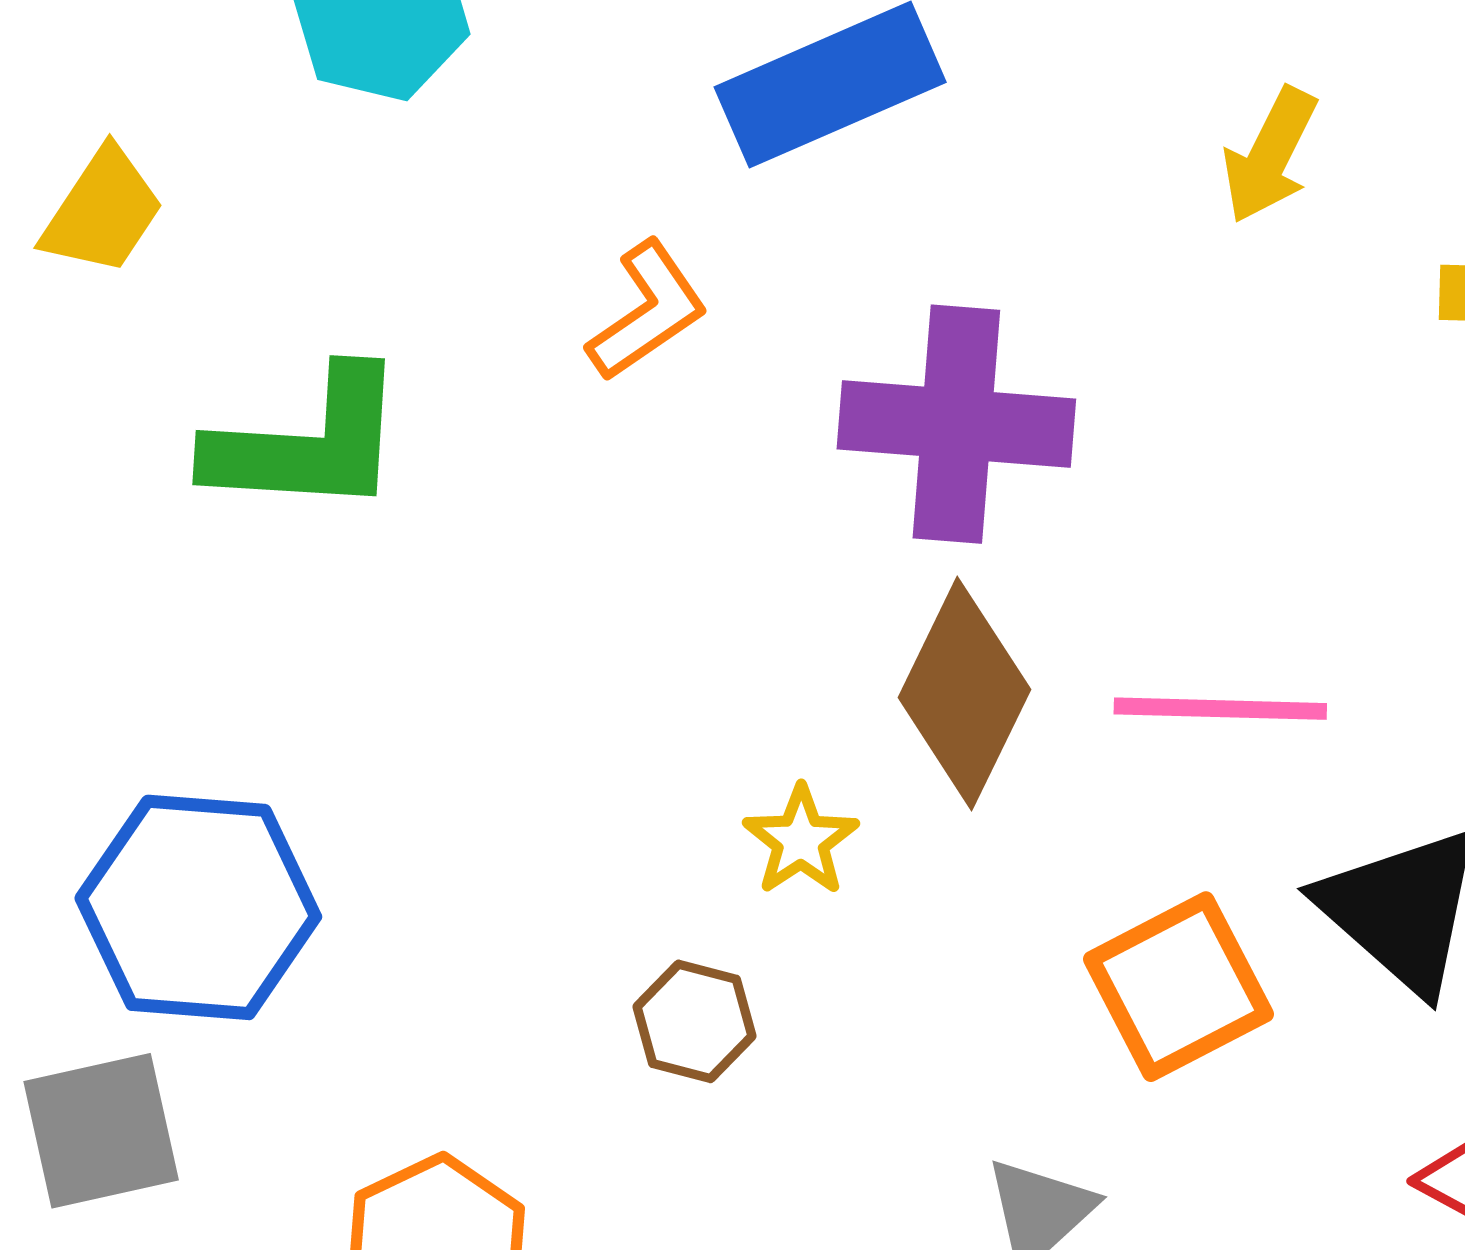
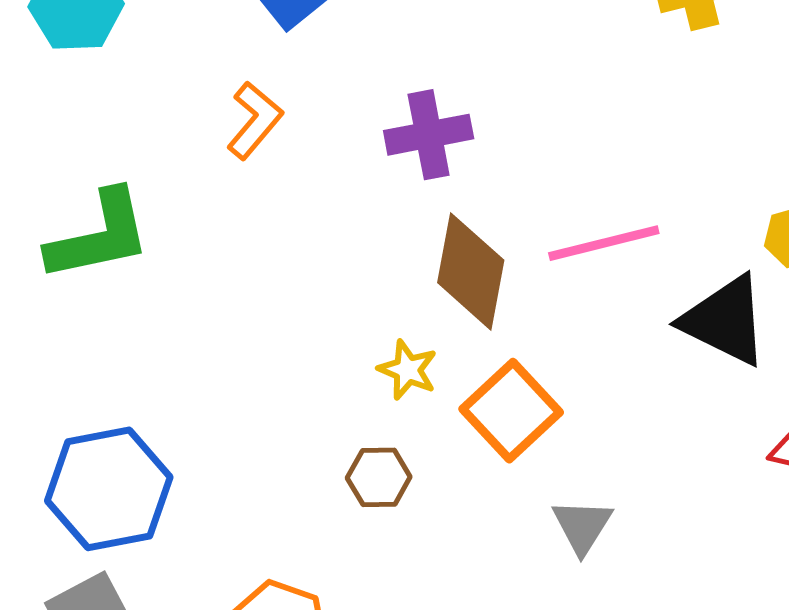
purple cross: (956, 424) -> (429, 135), size x0.7
orange square: (1178, 987) -> (511, 411), moved

